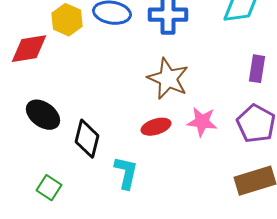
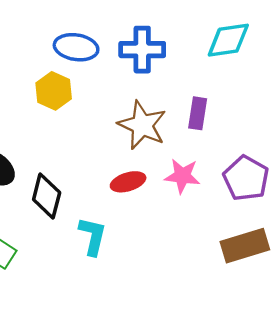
yellow hexagon: (67, 20) -> (54, 91), moved
purple rectangle: (257, 69) -> (198, 113), moved

